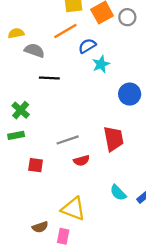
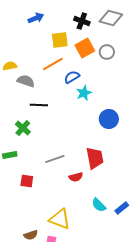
green cross: (21, 110) -> (23, 128), moved
red semicircle: (81, 161) -> (76, 177), moved

